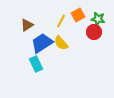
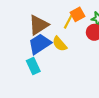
yellow line: (61, 21) -> (68, 22), moved
brown triangle: (27, 25) -> (39, 25), moved, size x1.5

